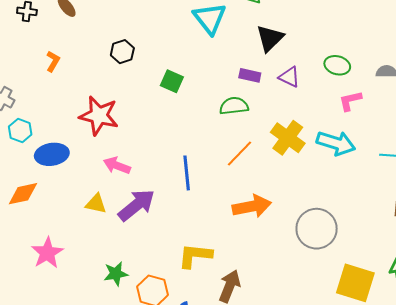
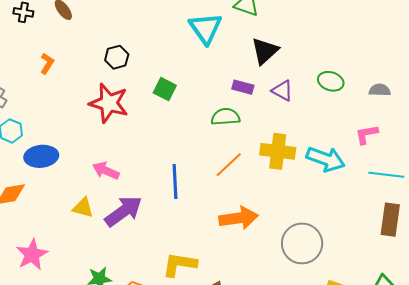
pink L-shape: (350, 101) -> (367, 134), moved
red star: (99, 116) -> (109, 103), moved
yellow cross: (288, 138) -> (278, 151), turned -32

